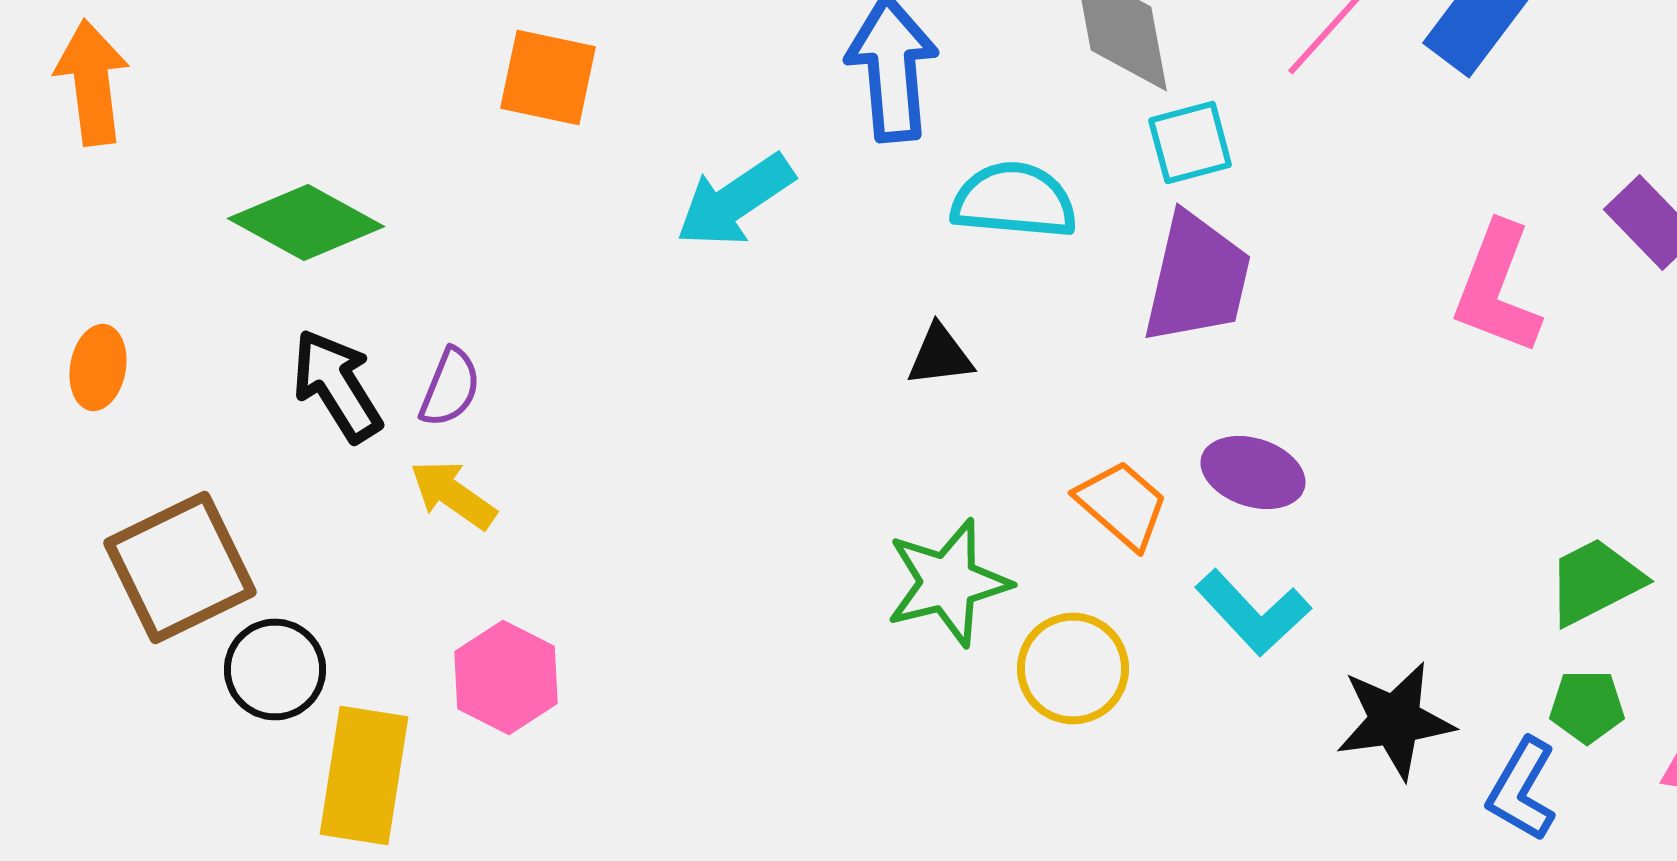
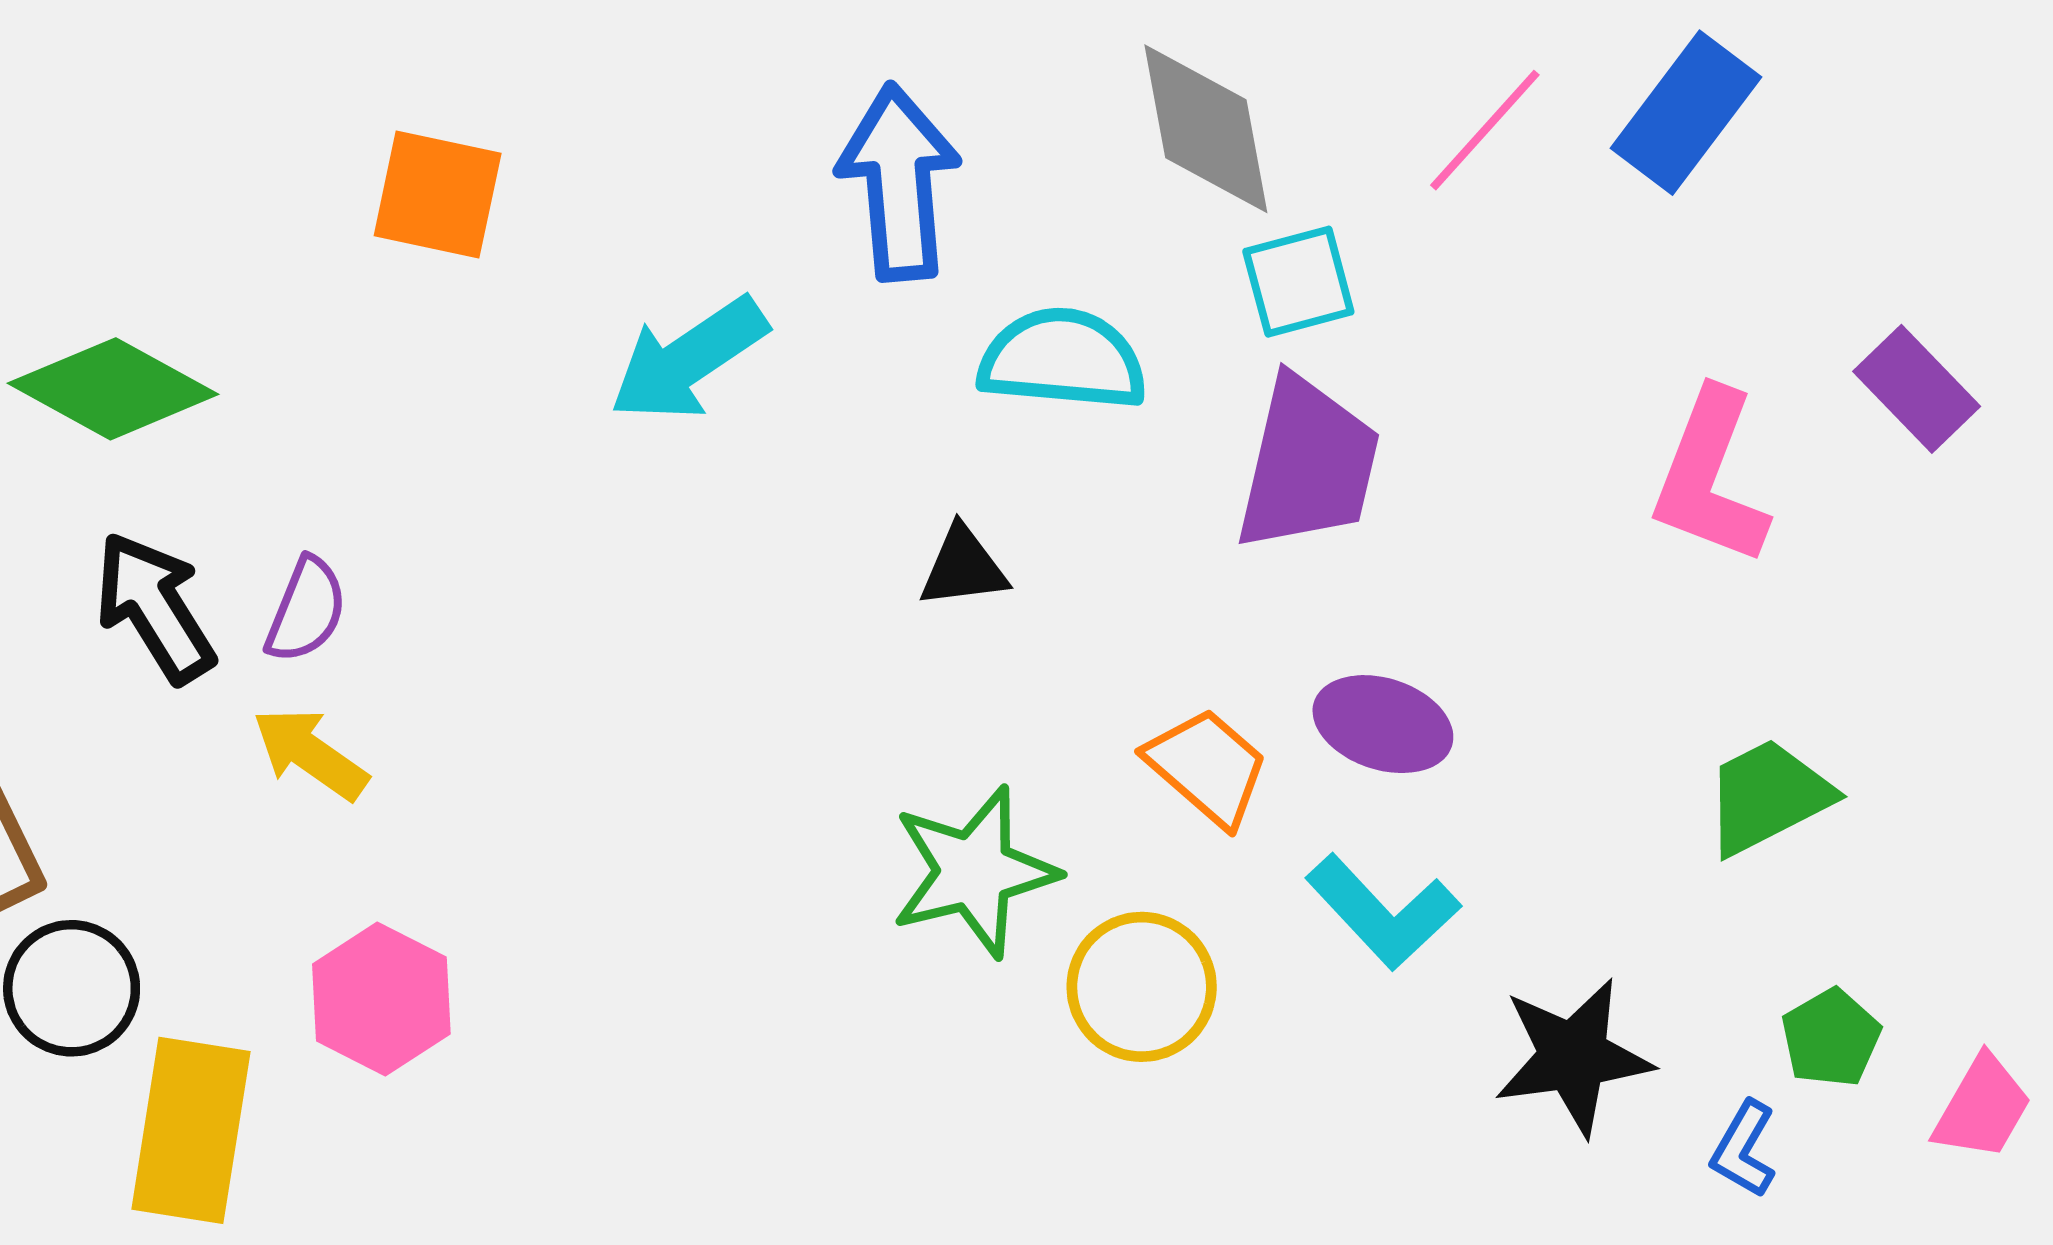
green trapezoid: (1595, 582) -> (1768, 796), moved
green pentagon: (1587, 706) -> (1831, 1038), turned -30
blue L-shape: (1522, 790) -> (1744, 1149), size x0.7

